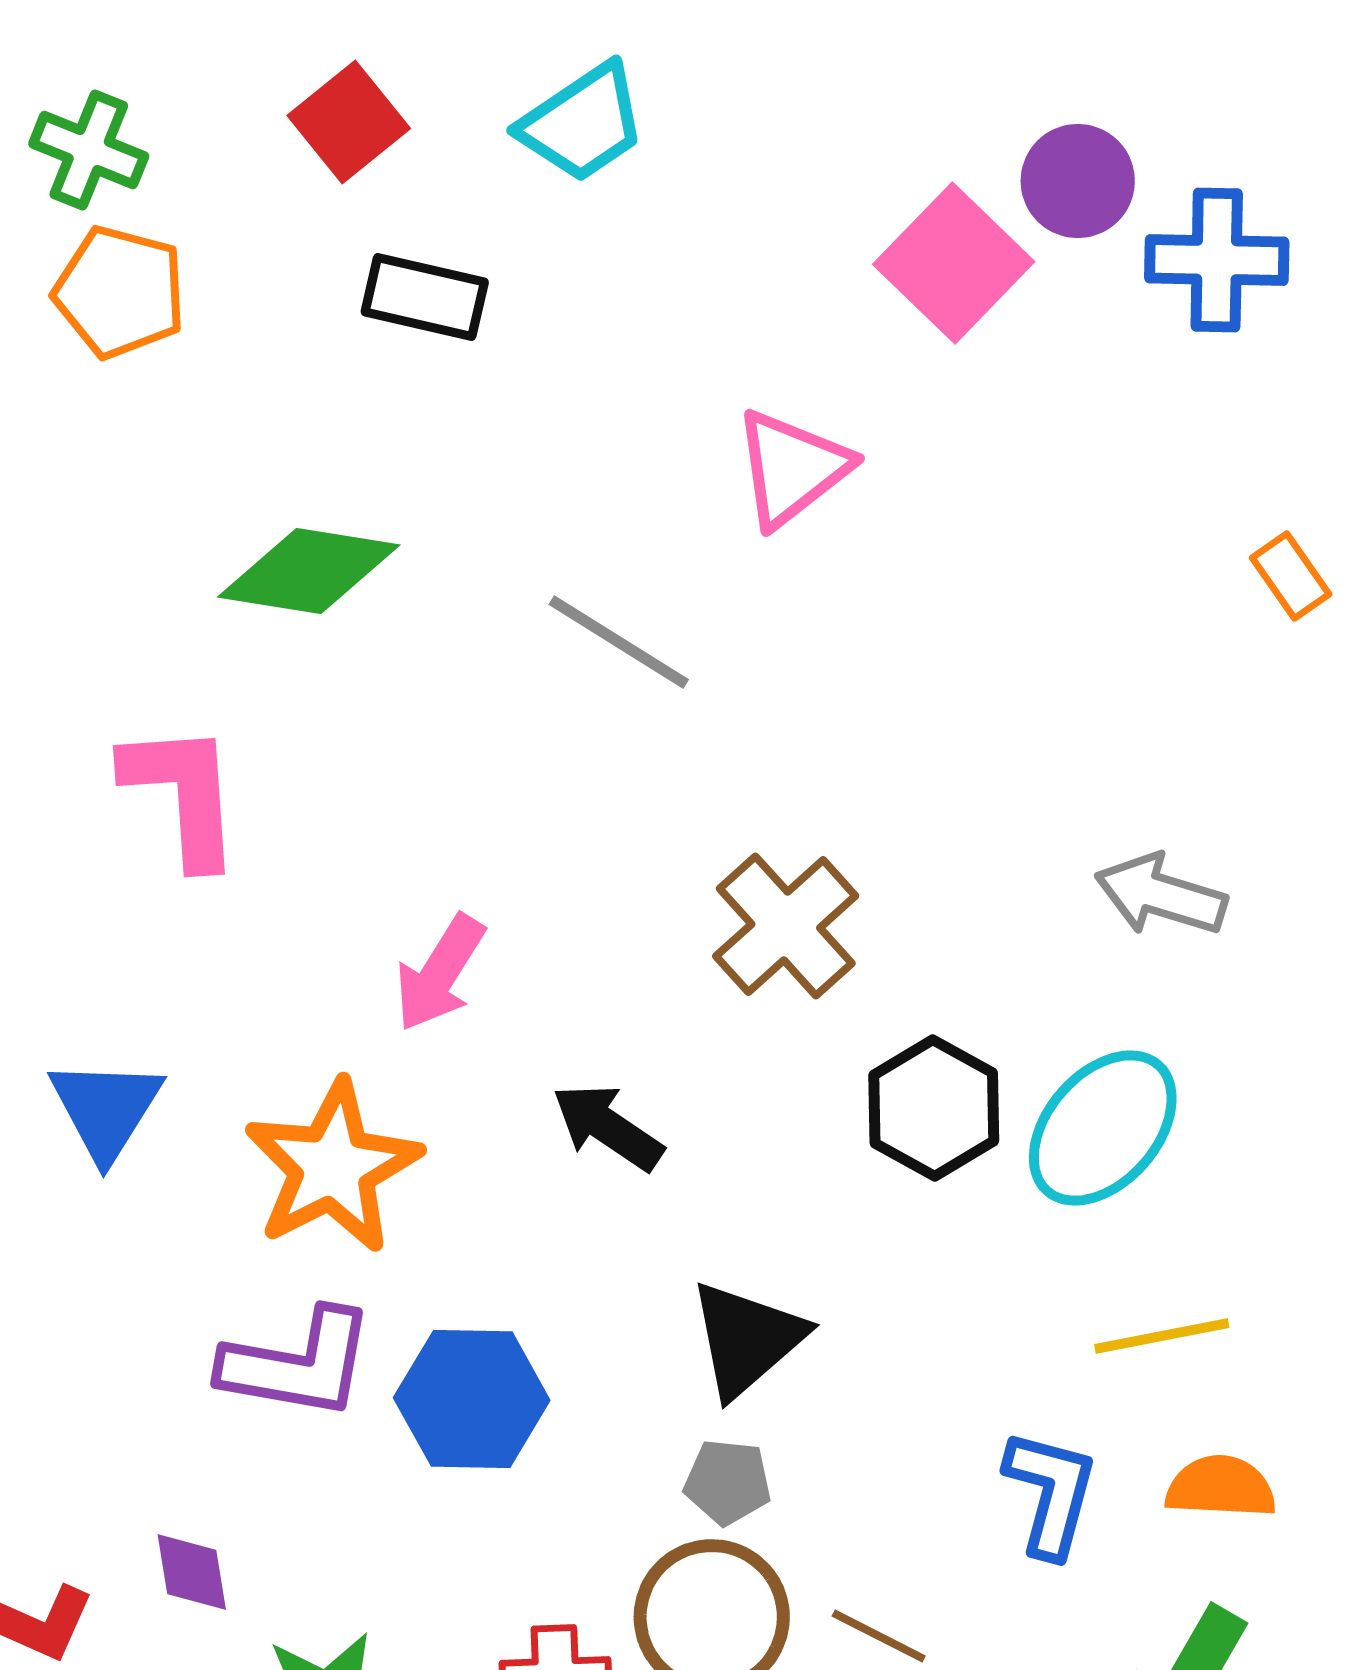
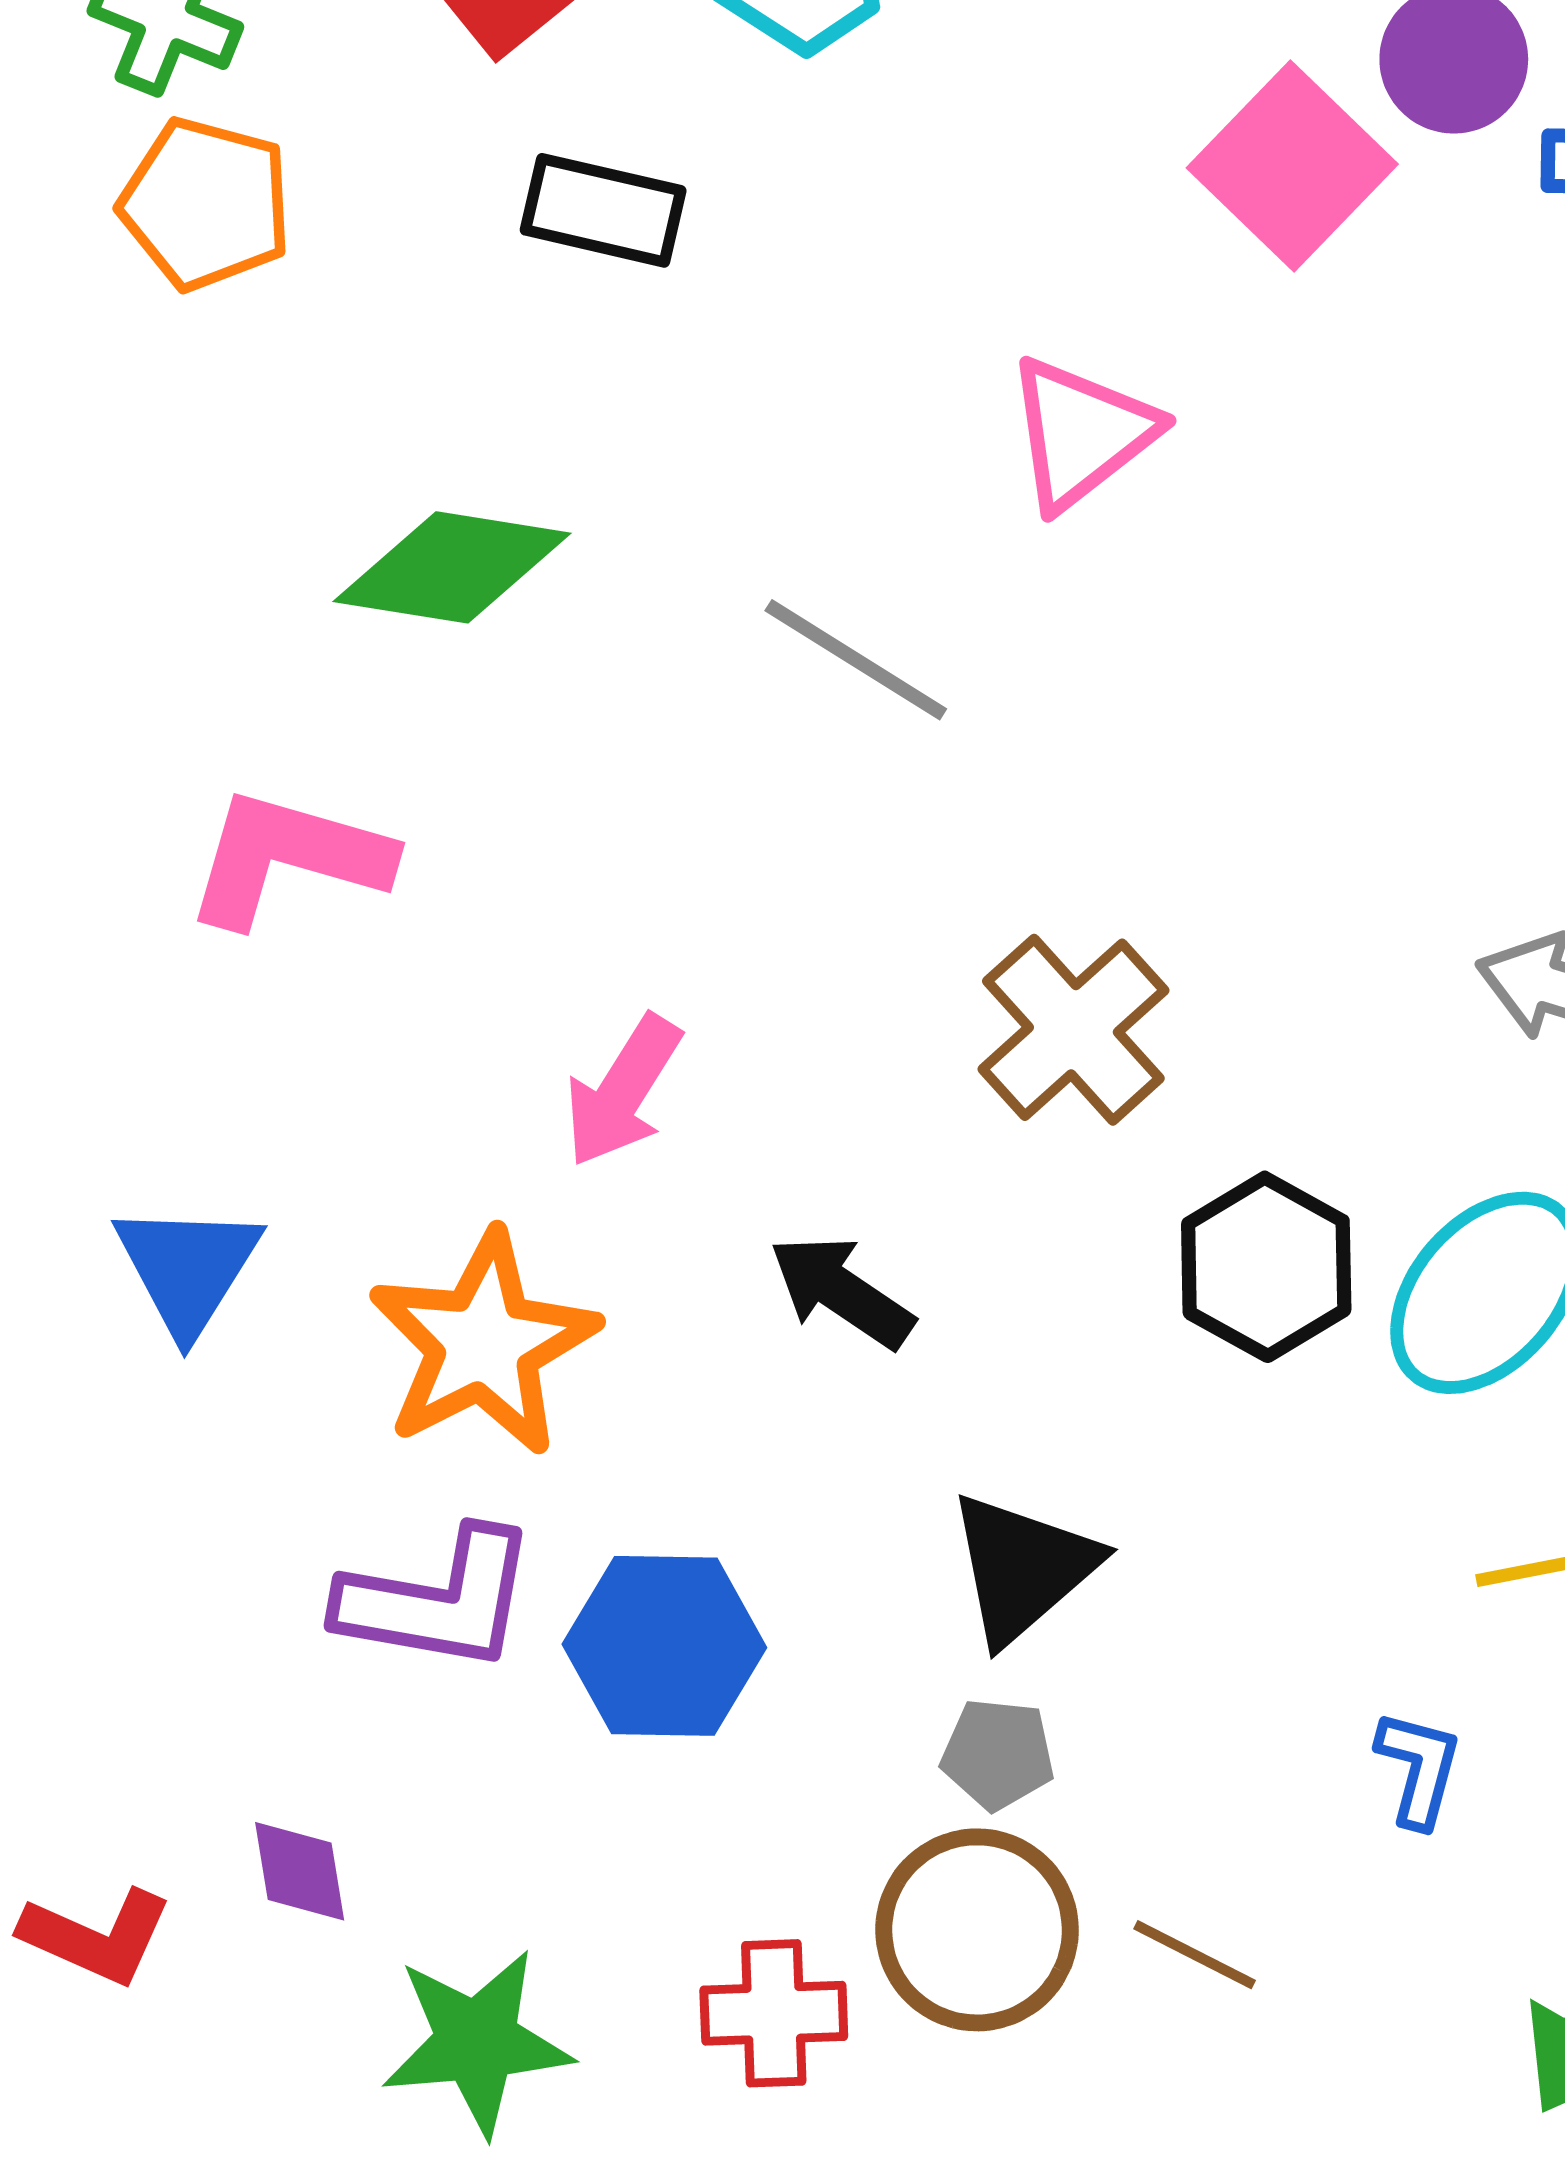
pink L-shape: (183, 794) -> (288, 858), turned -70
blue L-shape: (1051, 1493) -> (1419, 1768), size x0.7

